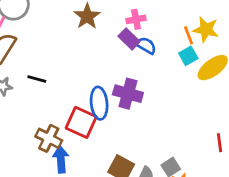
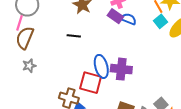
black line: (37, 79) -> (74, 36), moved
purple cross: (128, 94) -> (121, 69), moved

